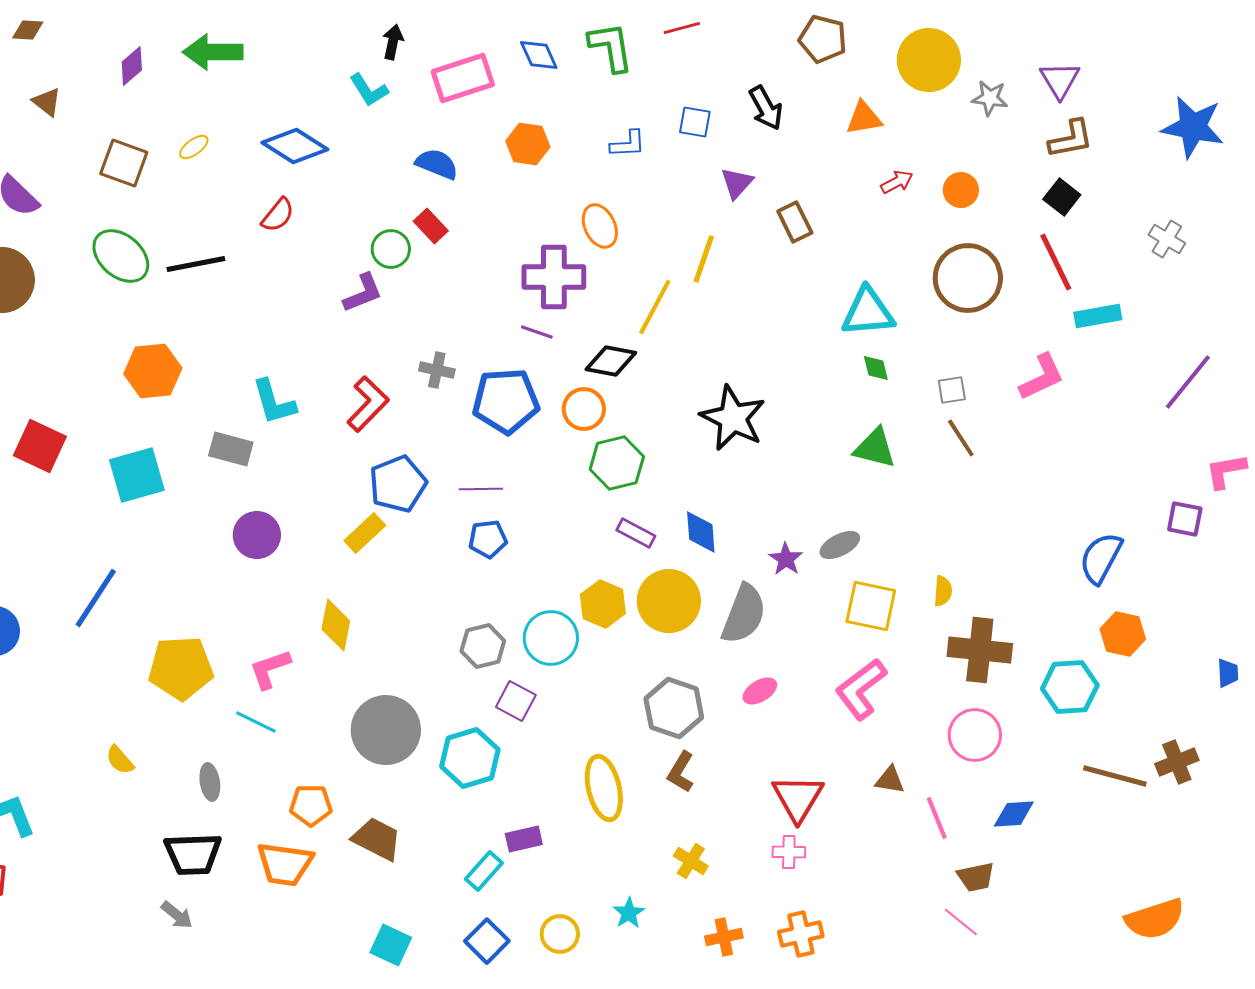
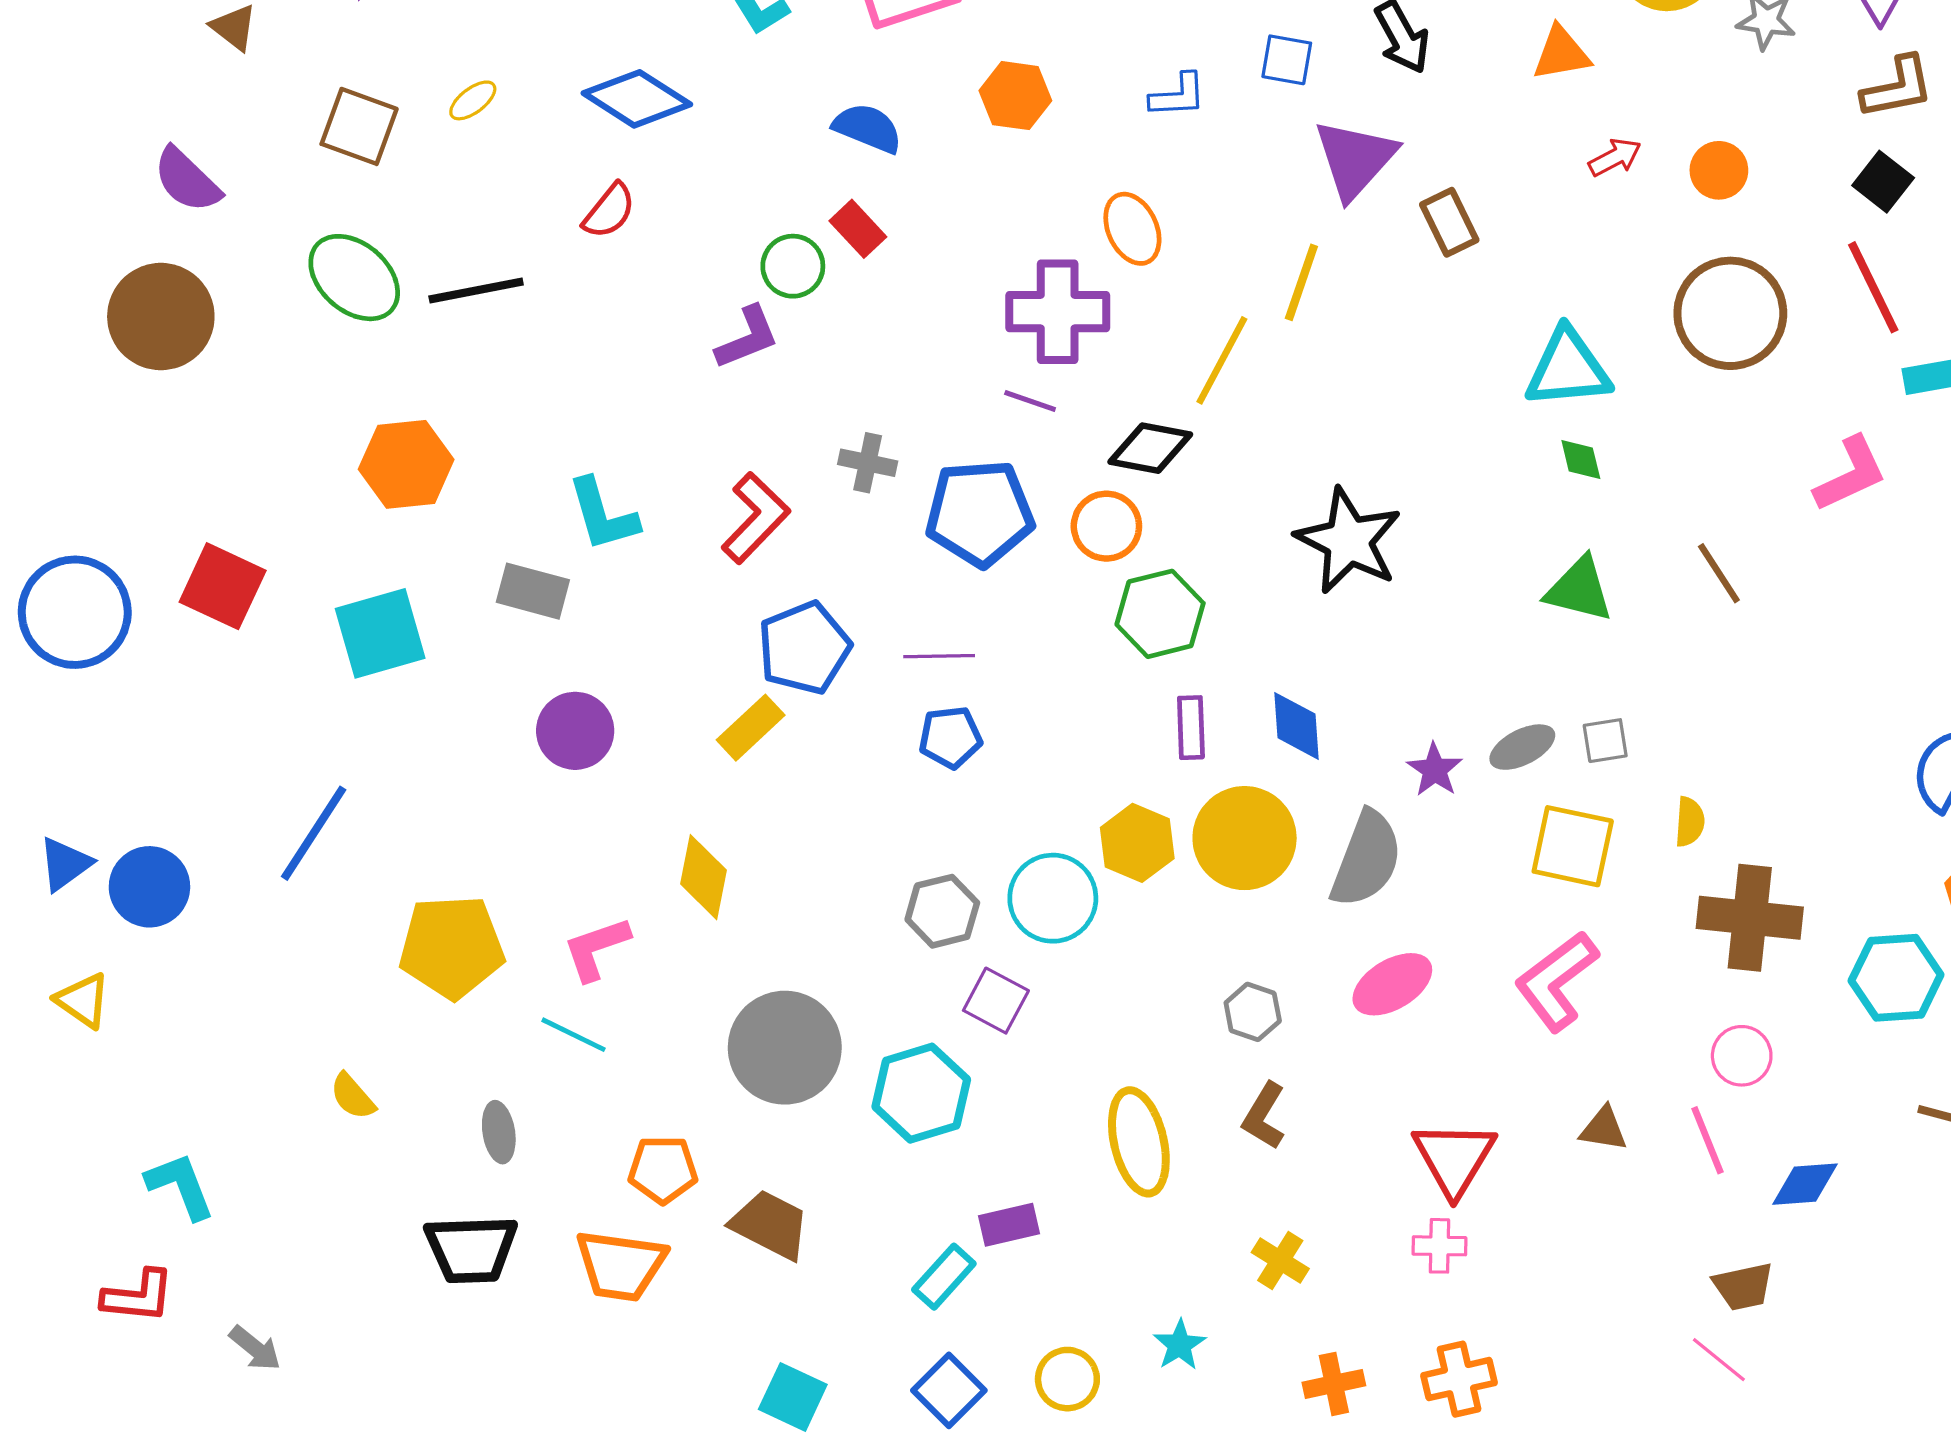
purple triangle: (737, 183) -> (1355, 159), size x1.6
gray square: (952, 390) -> (1605, 741), moved
purple rectangle: (636, 533) -> (1191, 728), turned 60
pink ellipse: (760, 691) -> (1392, 984), size x1.4
gray hexagon: (674, 708) -> (1253, 1012), size x0.6
pink circle: (975, 735) -> (1742, 1056), size x0.7
pink line: (937, 818) -> (1708, 1140), moved
gray arrow: (177, 915) -> (255, 1348), moved

